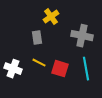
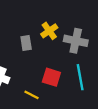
yellow cross: (51, 17) -> (49, 31), moved
yellow line: (39, 63) -> (32, 95), moved

